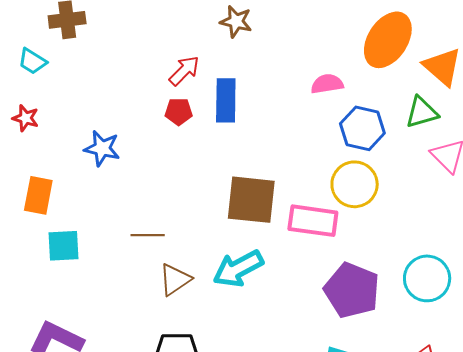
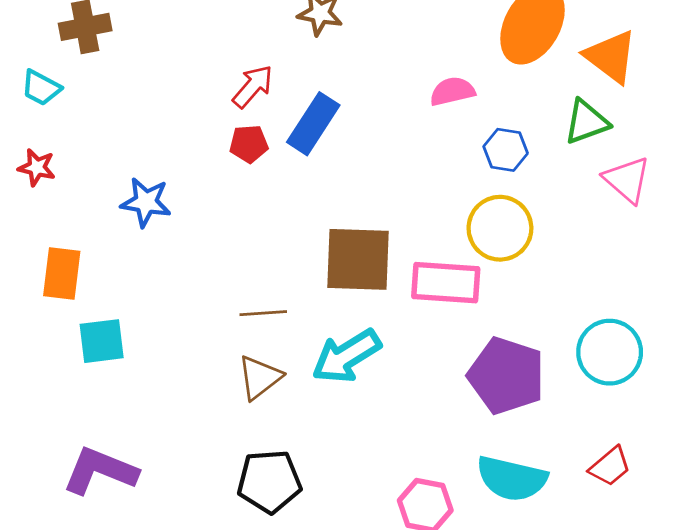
blue rectangle: (226, 100) -> (313, 124), turned 36
blue hexagon: (362, 128) -> (506, 150), size x0.7
brown line: (148, 235) -> (263, 313), moved

